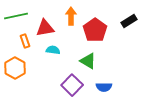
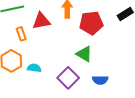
red pentagon: (95, 30) -> (91, 23), turned 30
cyan semicircle: (53, 50) -> (34, 68), moved

